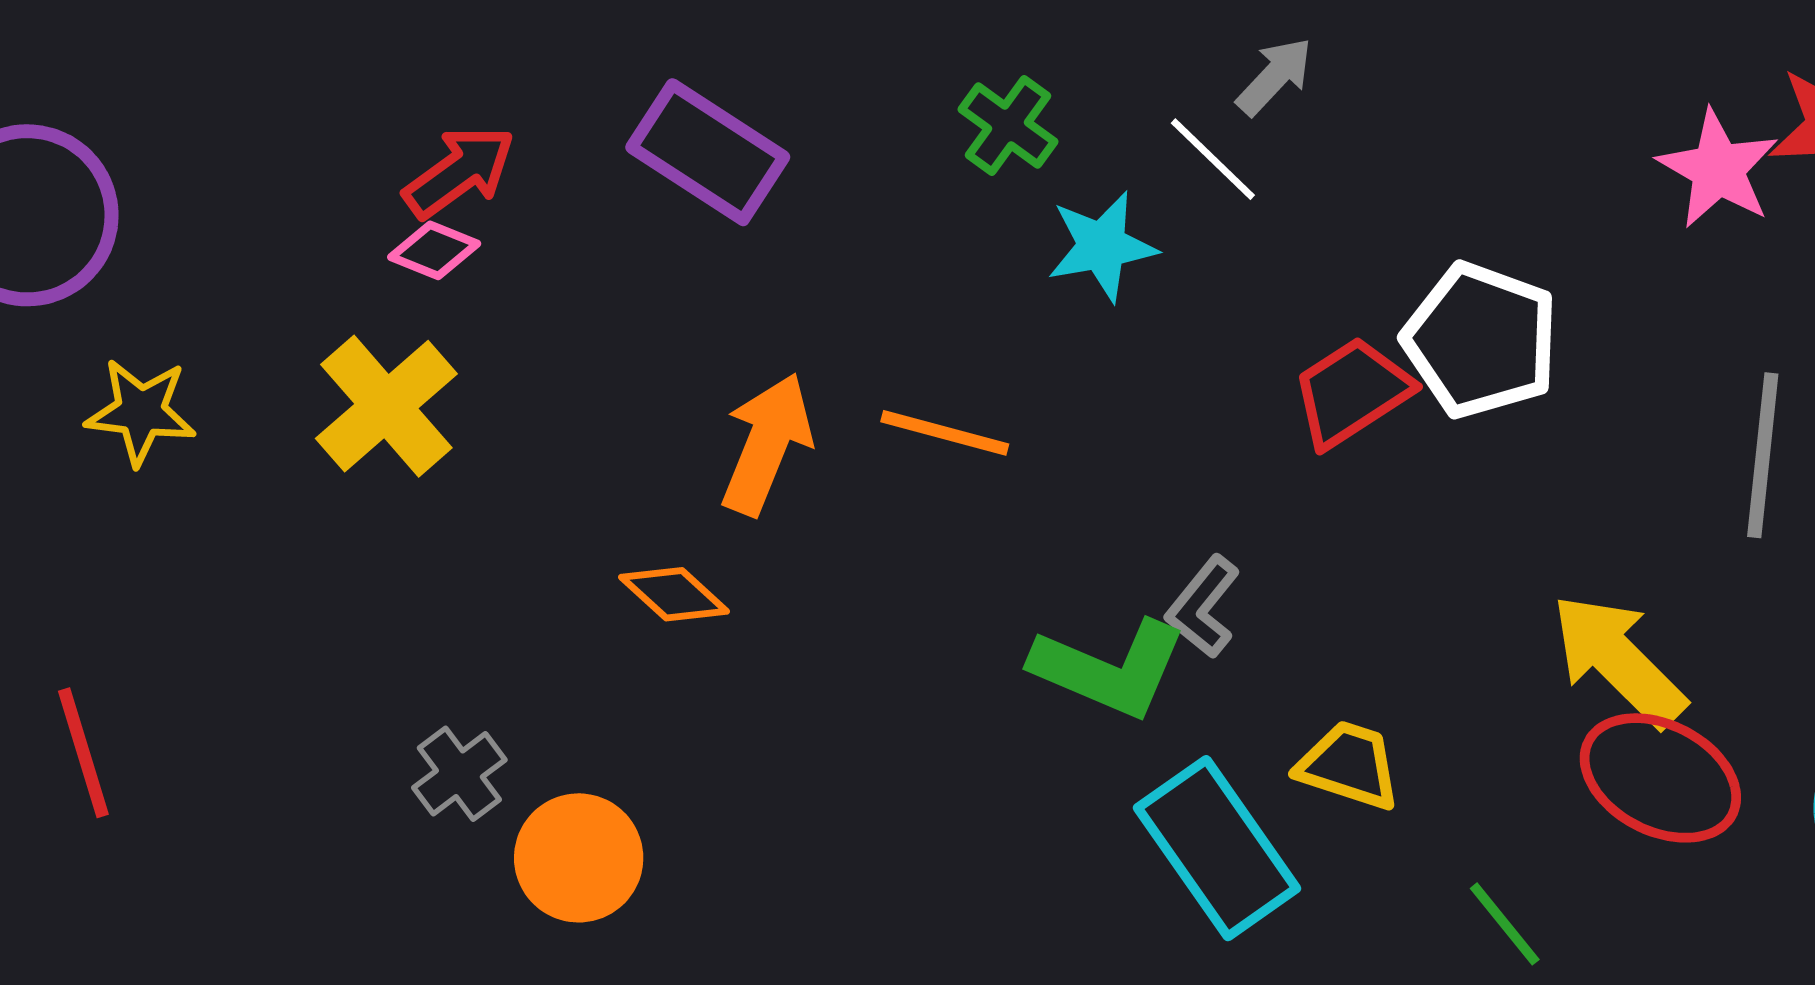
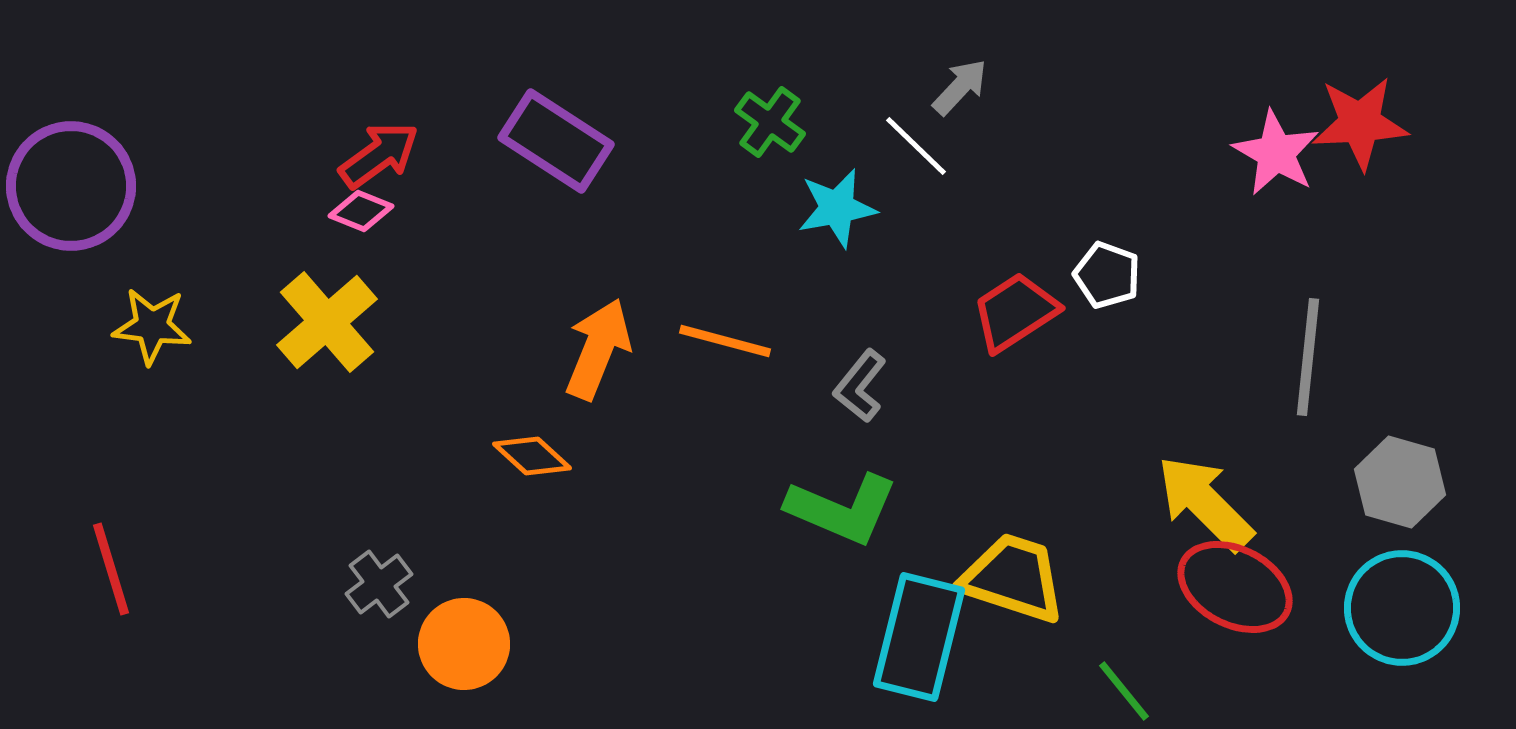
white pentagon: (1481, 340) -> (1107, 275), size x0.6
gray L-shape: (1203, 607) -> (860, 386), moved
yellow trapezoid: (1349, 765) -> (1013, 578), size x1.4
cyan rectangle: (1217, 848) -> (919, 637), turned 49

